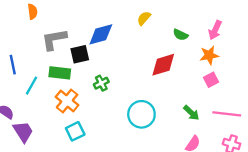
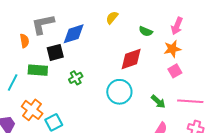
orange semicircle: (33, 12) -> (24, 41), moved
gray L-shape: (54, 39) -> (43, 24), moved
orange cross: (67, 101) -> (32, 110), moved
cyan circle: (141, 114) -> (119, 92), moved

